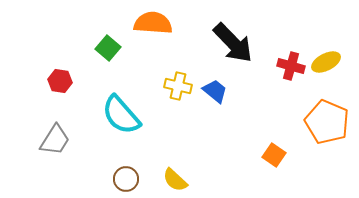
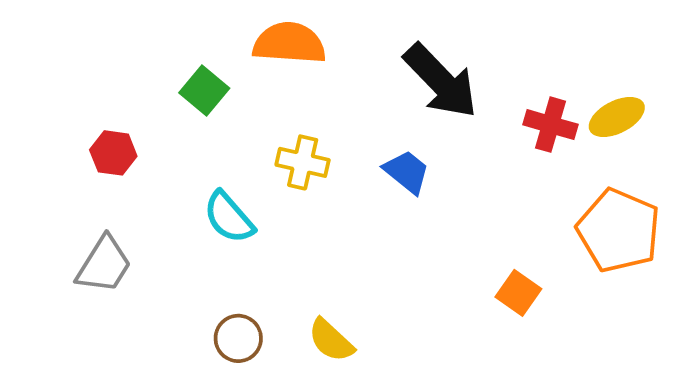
yellow cross: (178, 86) -> (303, 162), moved
cyan semicircle: (121, 115) -> (229, 217), size x0.7

